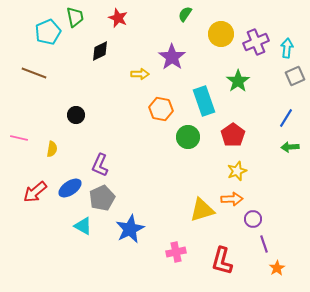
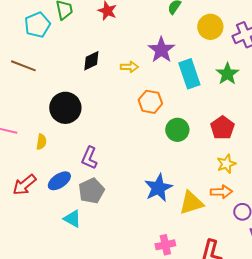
black diamond: (100, 51) -> (91, 61), moved
cyan rectangle: (204, 101) -> (189, 74), moved
black circle: (76, 115) -> (65, 108), size x1.8
blue star: (130, 229) -> (158, 188), moved

